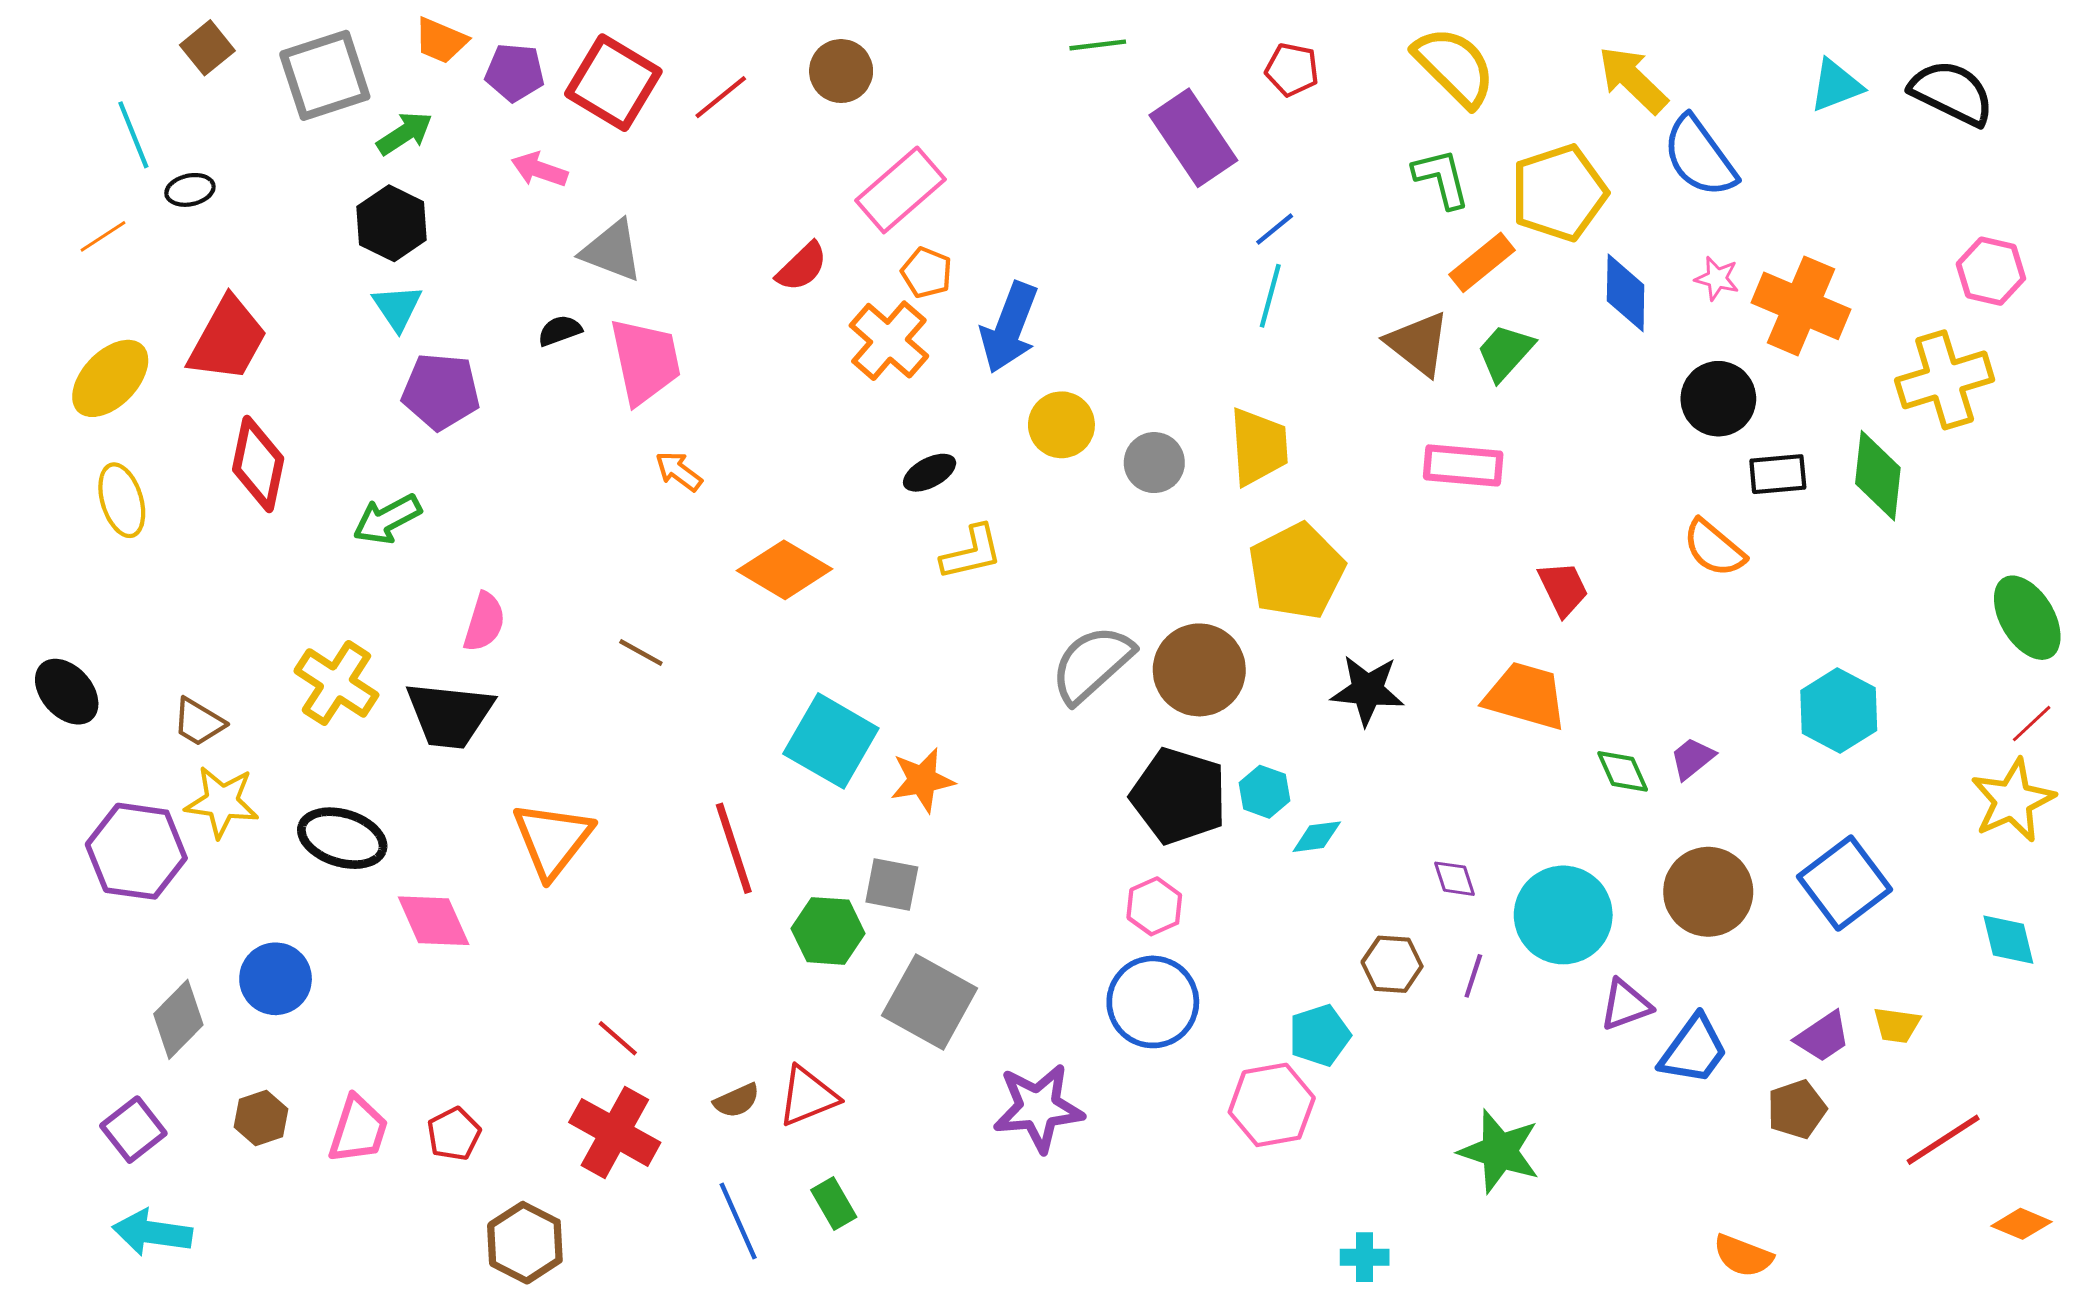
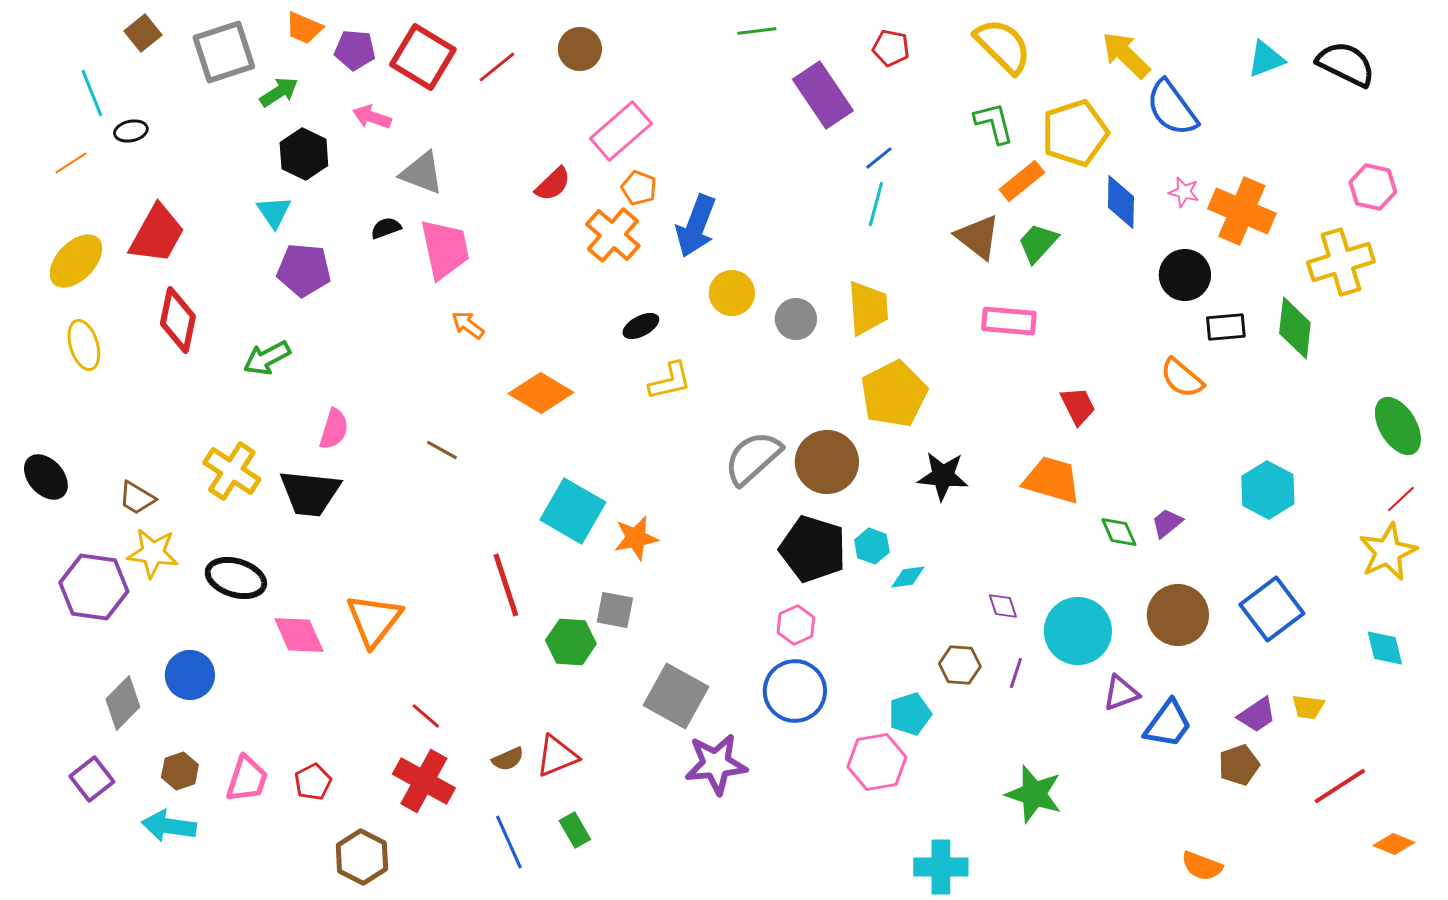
black hexagon: (392, 223) -> (304, 154), moved
orange triangle: (552, 840) -> (374, 620), moved
gray square: (930, 1002) -> (676, 696), moved
cyan arrow: (152, 1233) -> (169, 826), moved
cyan cross: (1365, 1257) -> (941, 867), size x1.6

